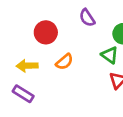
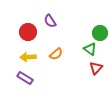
purple semicircle: (87, 18) -> (50, 21), moved
red circle: (46, 32) -> (28, 32), moved

